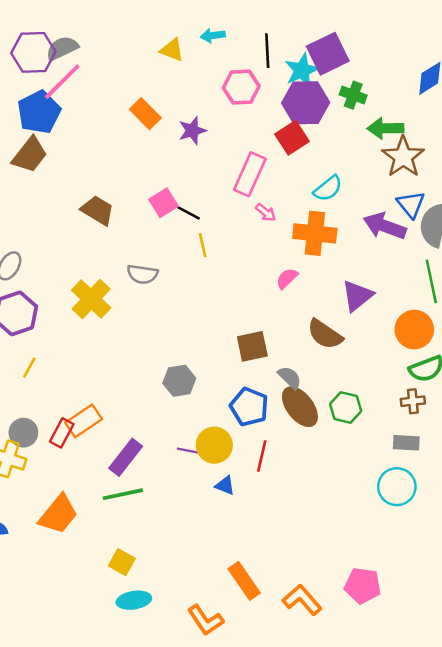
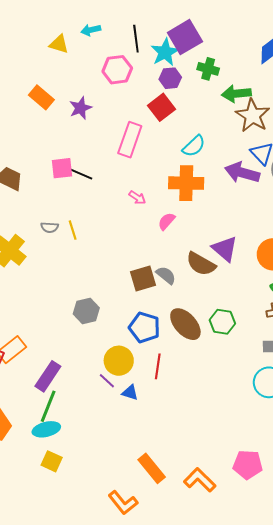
purple hexagon: (306, 103) -> (170, 78), size x0.6
pink square: (164, 203) -> (62, 168), turned 30
pink arrow: (266, 213) -> (137, 198), moved
yellow line: (203, 245) -> (73, 230), moved
gray semicircle: (142, 274) -> (50, 227), size x0.7
purple triangle: (357, 296) -> (225, 249), moved, turned -36
gray semicircle: (290, 378) -> (166, 275), moved
purple line: (188, 451) -> (107, 381), moved, turned 36
green line: (123, 494) -> (48, 406), turned -52
cyan ellipse: (134, 600) -> (46, 429), moved

